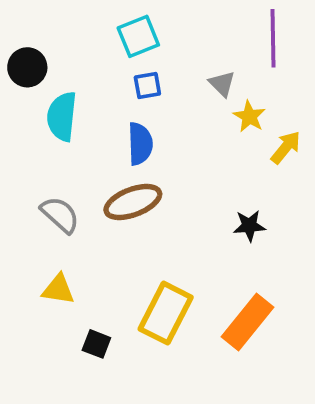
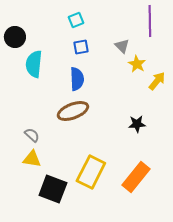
cyan square: (138, 36) -> (76, 20), size x0.7
gray semicircle: (60, 215) -> (32, 135), moved, size x0.7
black square: (96, 344) -> (53, 189), size x1.8

